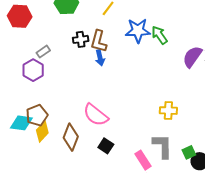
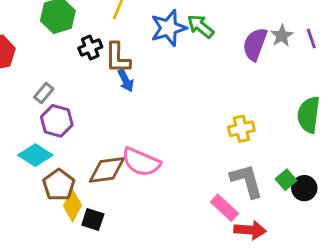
black cross: (81, 39) -> (90, 47), moved
purple hexagon: (33, 70) -> (57, 121), moved
cyan diamond: (21, 123) -> (35, 155), moved, turned 40
brown diamond: (71, 137) -> (107, 170), moved, turned 76
black square: (106, 146) -> (93, 219), moved

